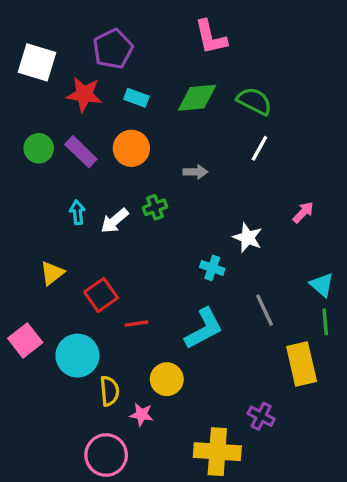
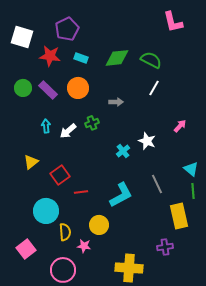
pink L-shape: (211, 37) -> (173, 22), moved
cyan cross: (212, 268) -> (123, 151), moved, turned 32
pink square: (25, 340) -> (26, 249), moved
purple cross: (261, 416) -> (165, 247), moved, turned -35

